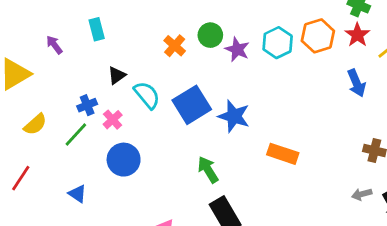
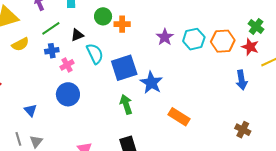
green circle: (210, 35) -> (103, 16), moved
red star: (357, 35) -> (250, 47), turned -30
orange cross: (175, 46) -> (122, 24), turned 35
yellow semicircle: (35, 124) -> (20, 44), moved
green line: (76, 135) -> (51, 28), moved
green arrow: (208, 170) -> (126, 104), moved

